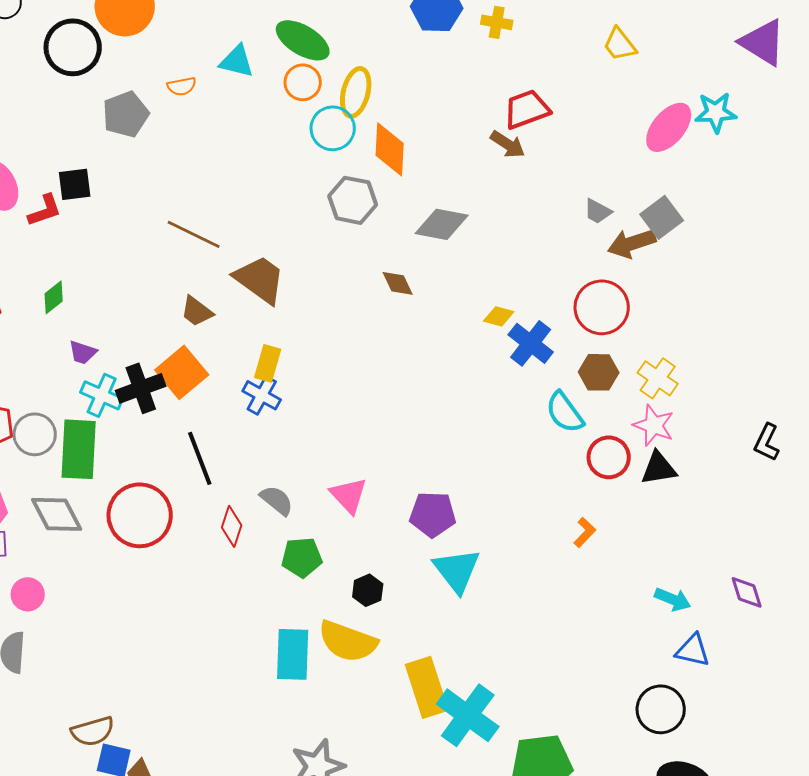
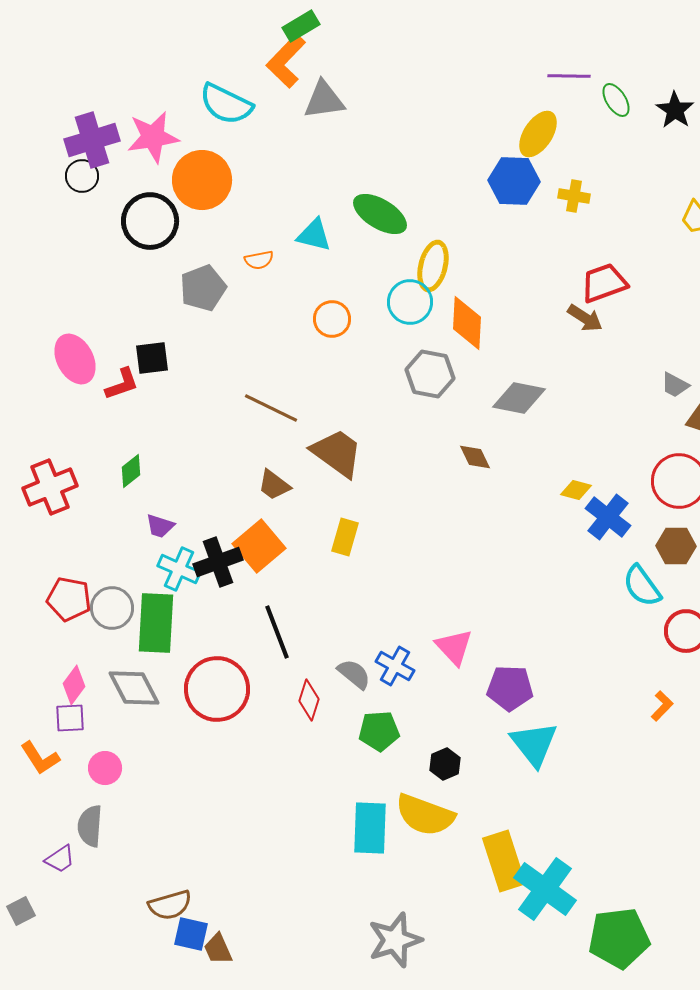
orange circle: (303, 82) -> (332, 319), moved
blue cross: (262, 395) -> (395, 666), moved
pink triangle: (349, 495) -> (454, 647), moved

